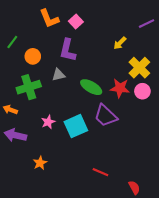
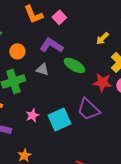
purple L-shape: (68, 50) -> (51, 45), turned 110
gray triangle: (58, 75) -> (42, 69), turned 32
green ellipse: (91, 87) -> (74, 65), moved

